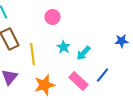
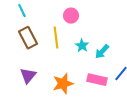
yellow line: (33, 54) -> (56, 38), moved
pink rectangle: (79, 81) -> (97, 80), turned -30

